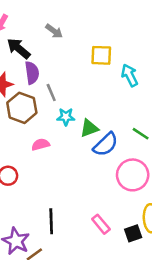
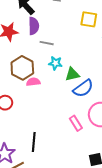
gray line: (51, 93) -> (47, 43), turned -64
brown hexagon: (22, 108) -> (22, 68), moved
pink rectangle: (101, 224) -> (76, 123), moved

